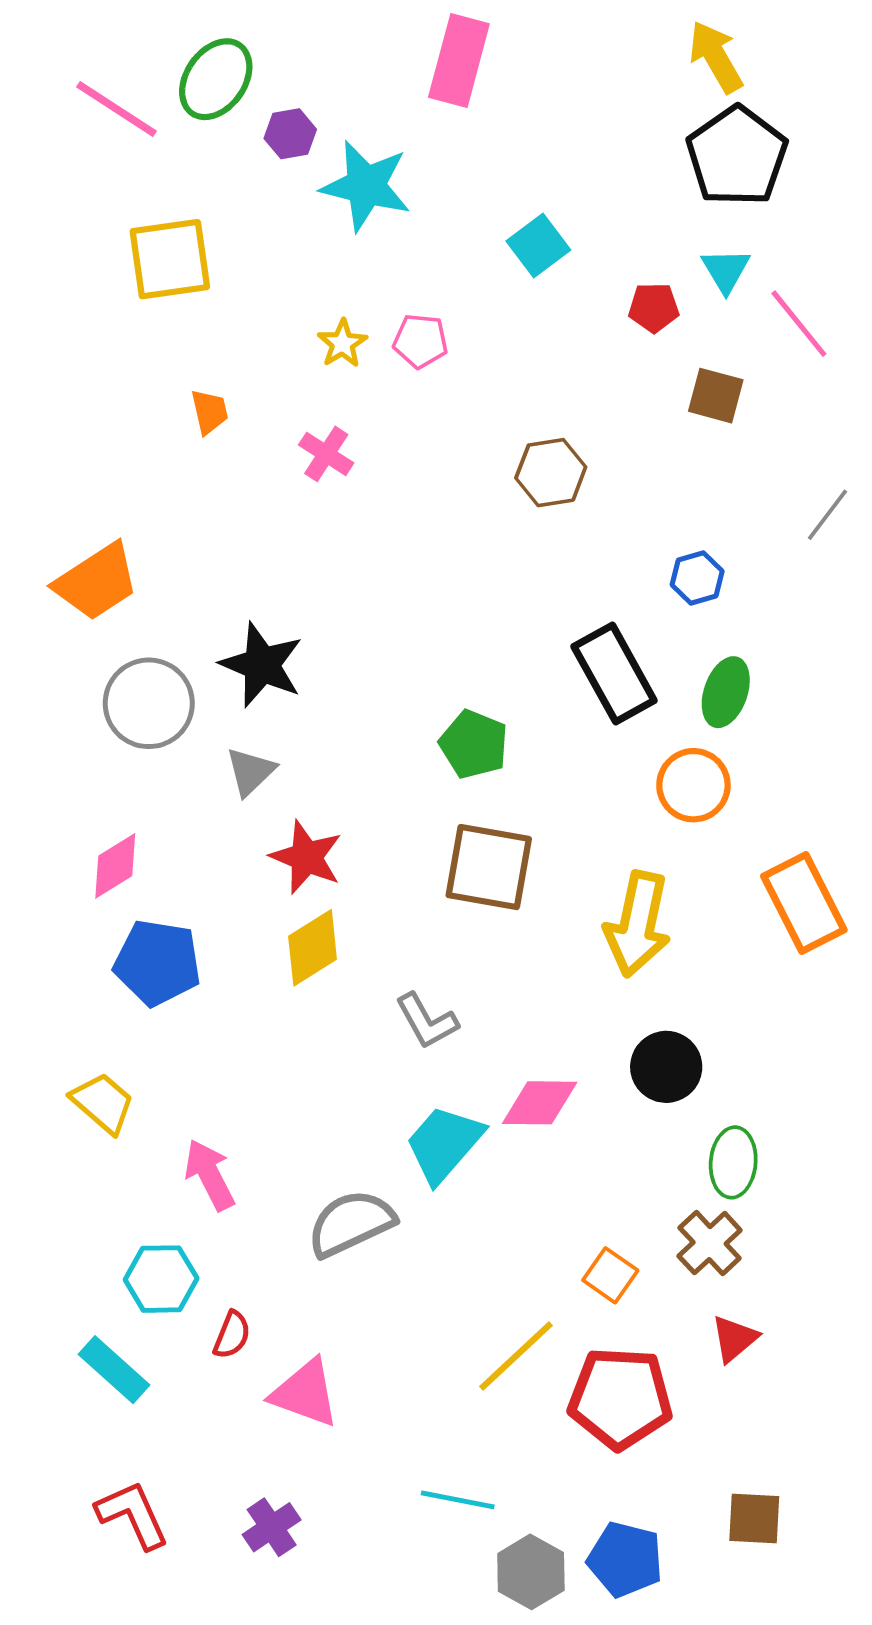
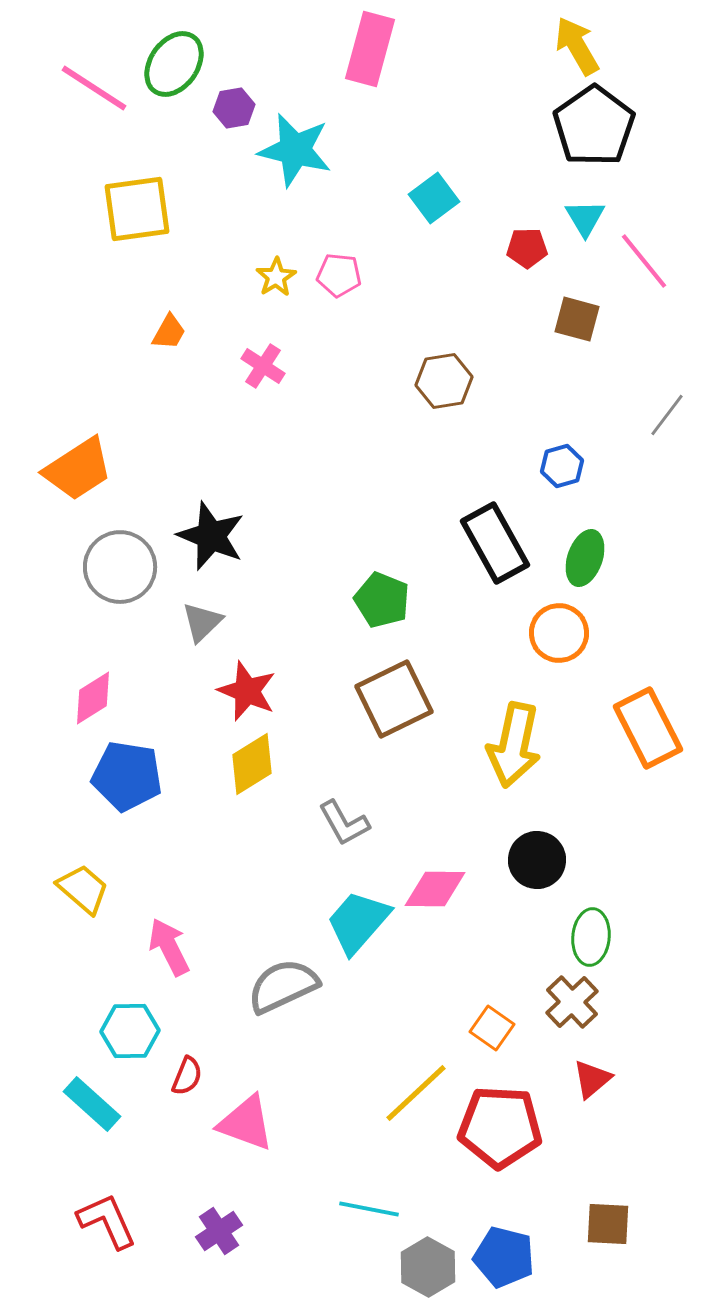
orange trapezoid: (210, 412) -> (169, 332), turned 42
brown square: (489, 867) -> (394, 699), turned -36

